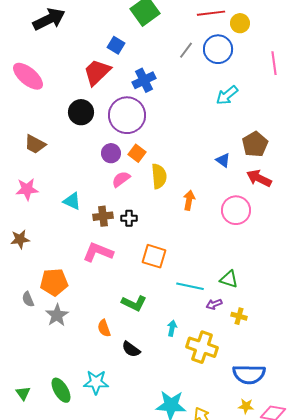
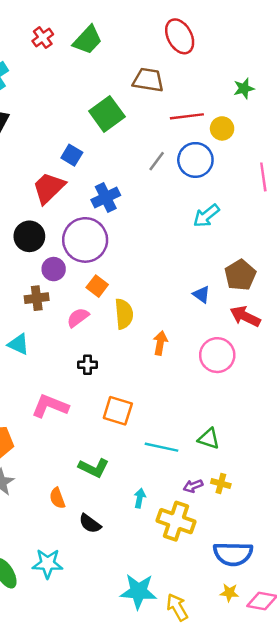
purple circle: (111, 153) -> (54, 269), moved
brown cross: (103, 216) -> (37, 298), moved
purple arrow: (214, 304) -> (193, 486), moved

